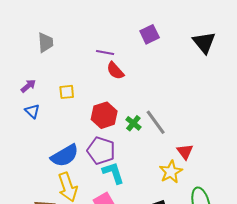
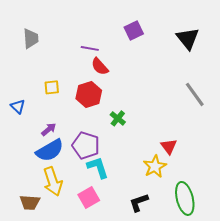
purple arrow: (28, 86) -> (49, 129), moved
red hexagon: (104, 115) -> (89, 94), moved
gray line: (156, 122) -> (195, 94), moved

